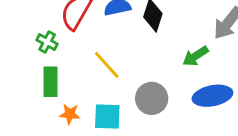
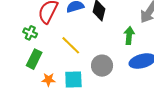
green arrow: (195, 56) -> (129, 36), turned 132
green rectangle: (50, 82) -> (34, 59), turned 30

